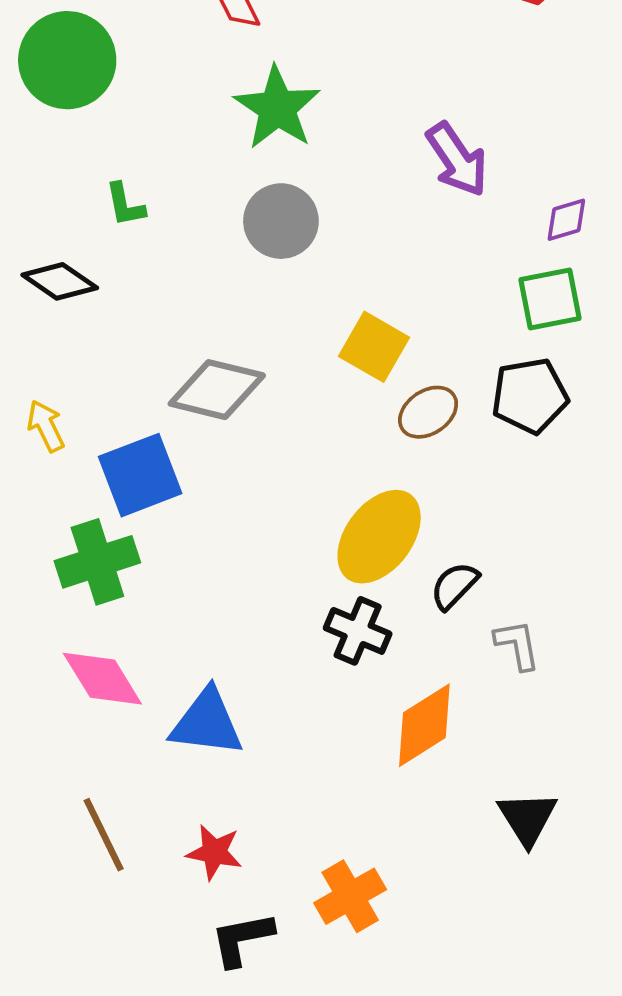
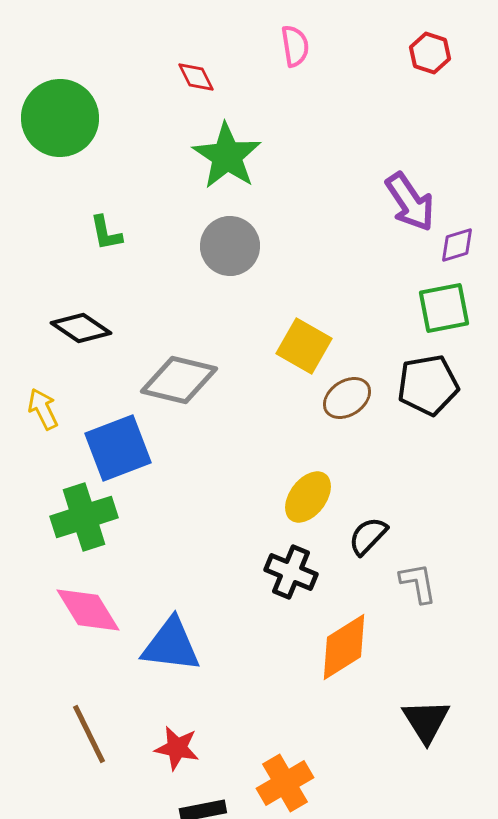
purple arrow: (457, 159) -> (410, 202), moved
black diamond: (60, 281) -> (81, 328), moved
yellow ellipse: (379, 537) -> (308, 497), size x0.7

